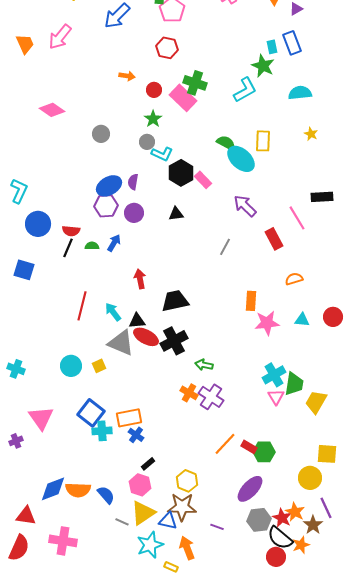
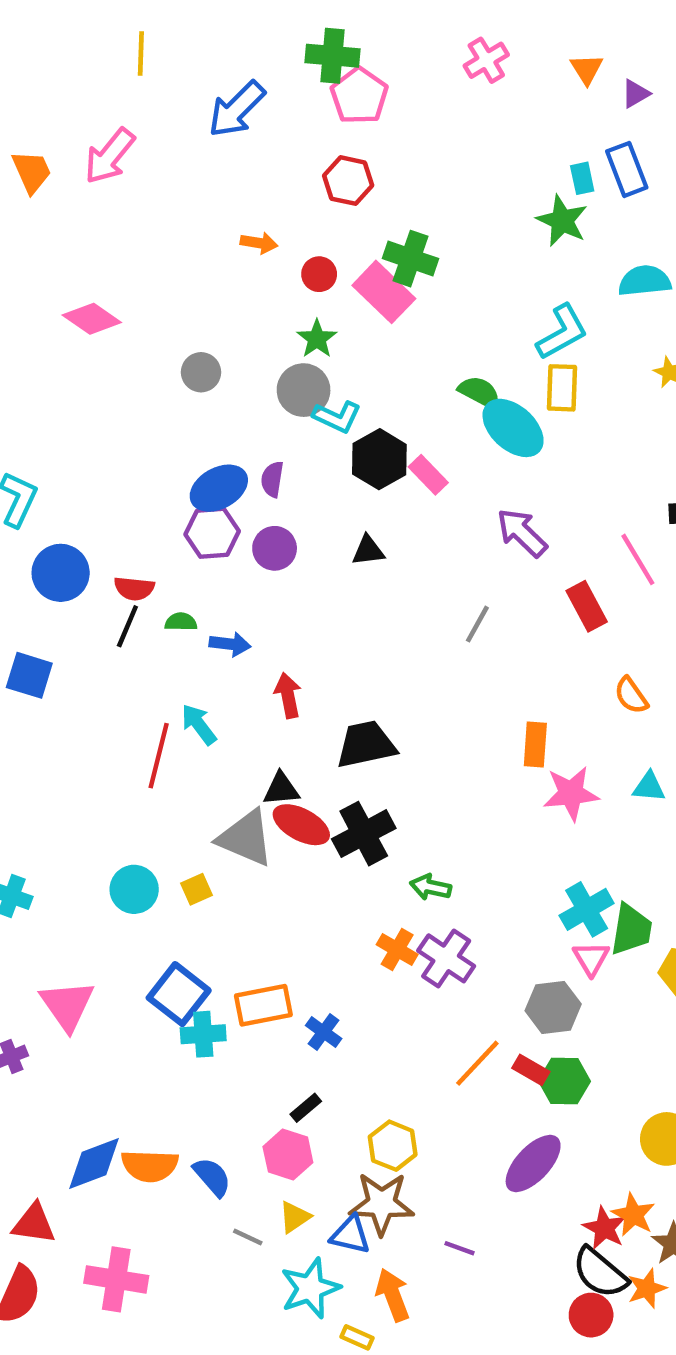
cyan L-shape: (245, 90) -> (562, 332), moved
gray circle: (147, 142) -> (304, 390), size x1.5
blue arrow: (114, 243) -> (230, 644), moved, turned 66
orange semicircle: (294, 279) -> (631, 695), turned -108
cyan arrow: (113, 312) -> (199, 724), moved
blue cross: (136, 435) -> (324, 1032), moved
yellow triangle: (143, 513) -> (295, 1217), size x0.6
gray hexagon: (259, 520) -> (553, 1007), moved

